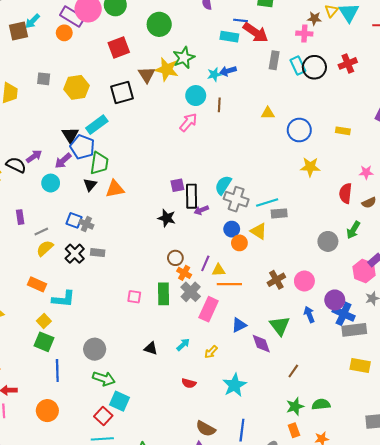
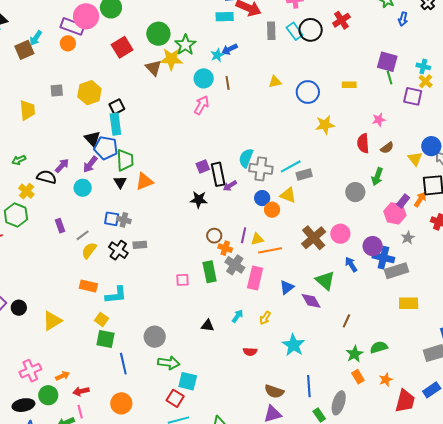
green circle: (159, 24) -> (158, 34), moved
black square: (122, 92) -> (117, 107), moved, size x0.7
cyan rectangle: (97, 125) -> (115, 124), turned -50
brown cross: (276, 280) -> (314, 238), size x1.4

